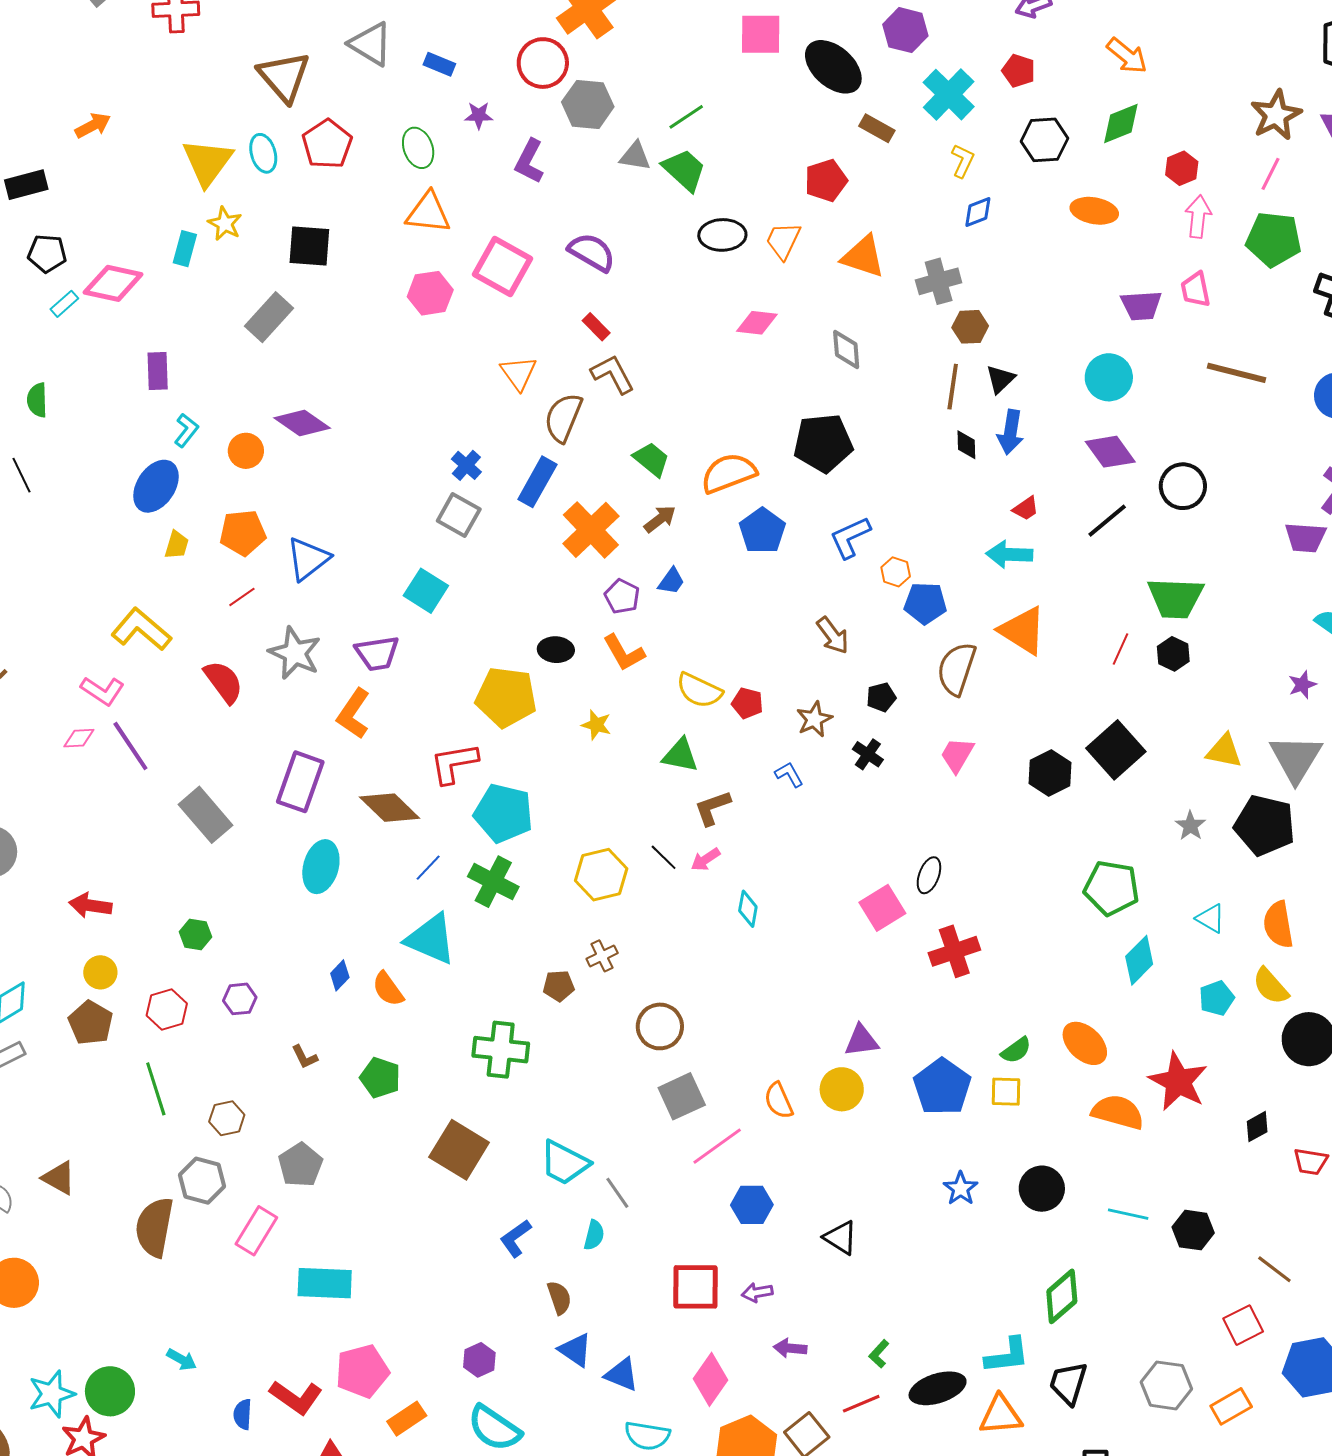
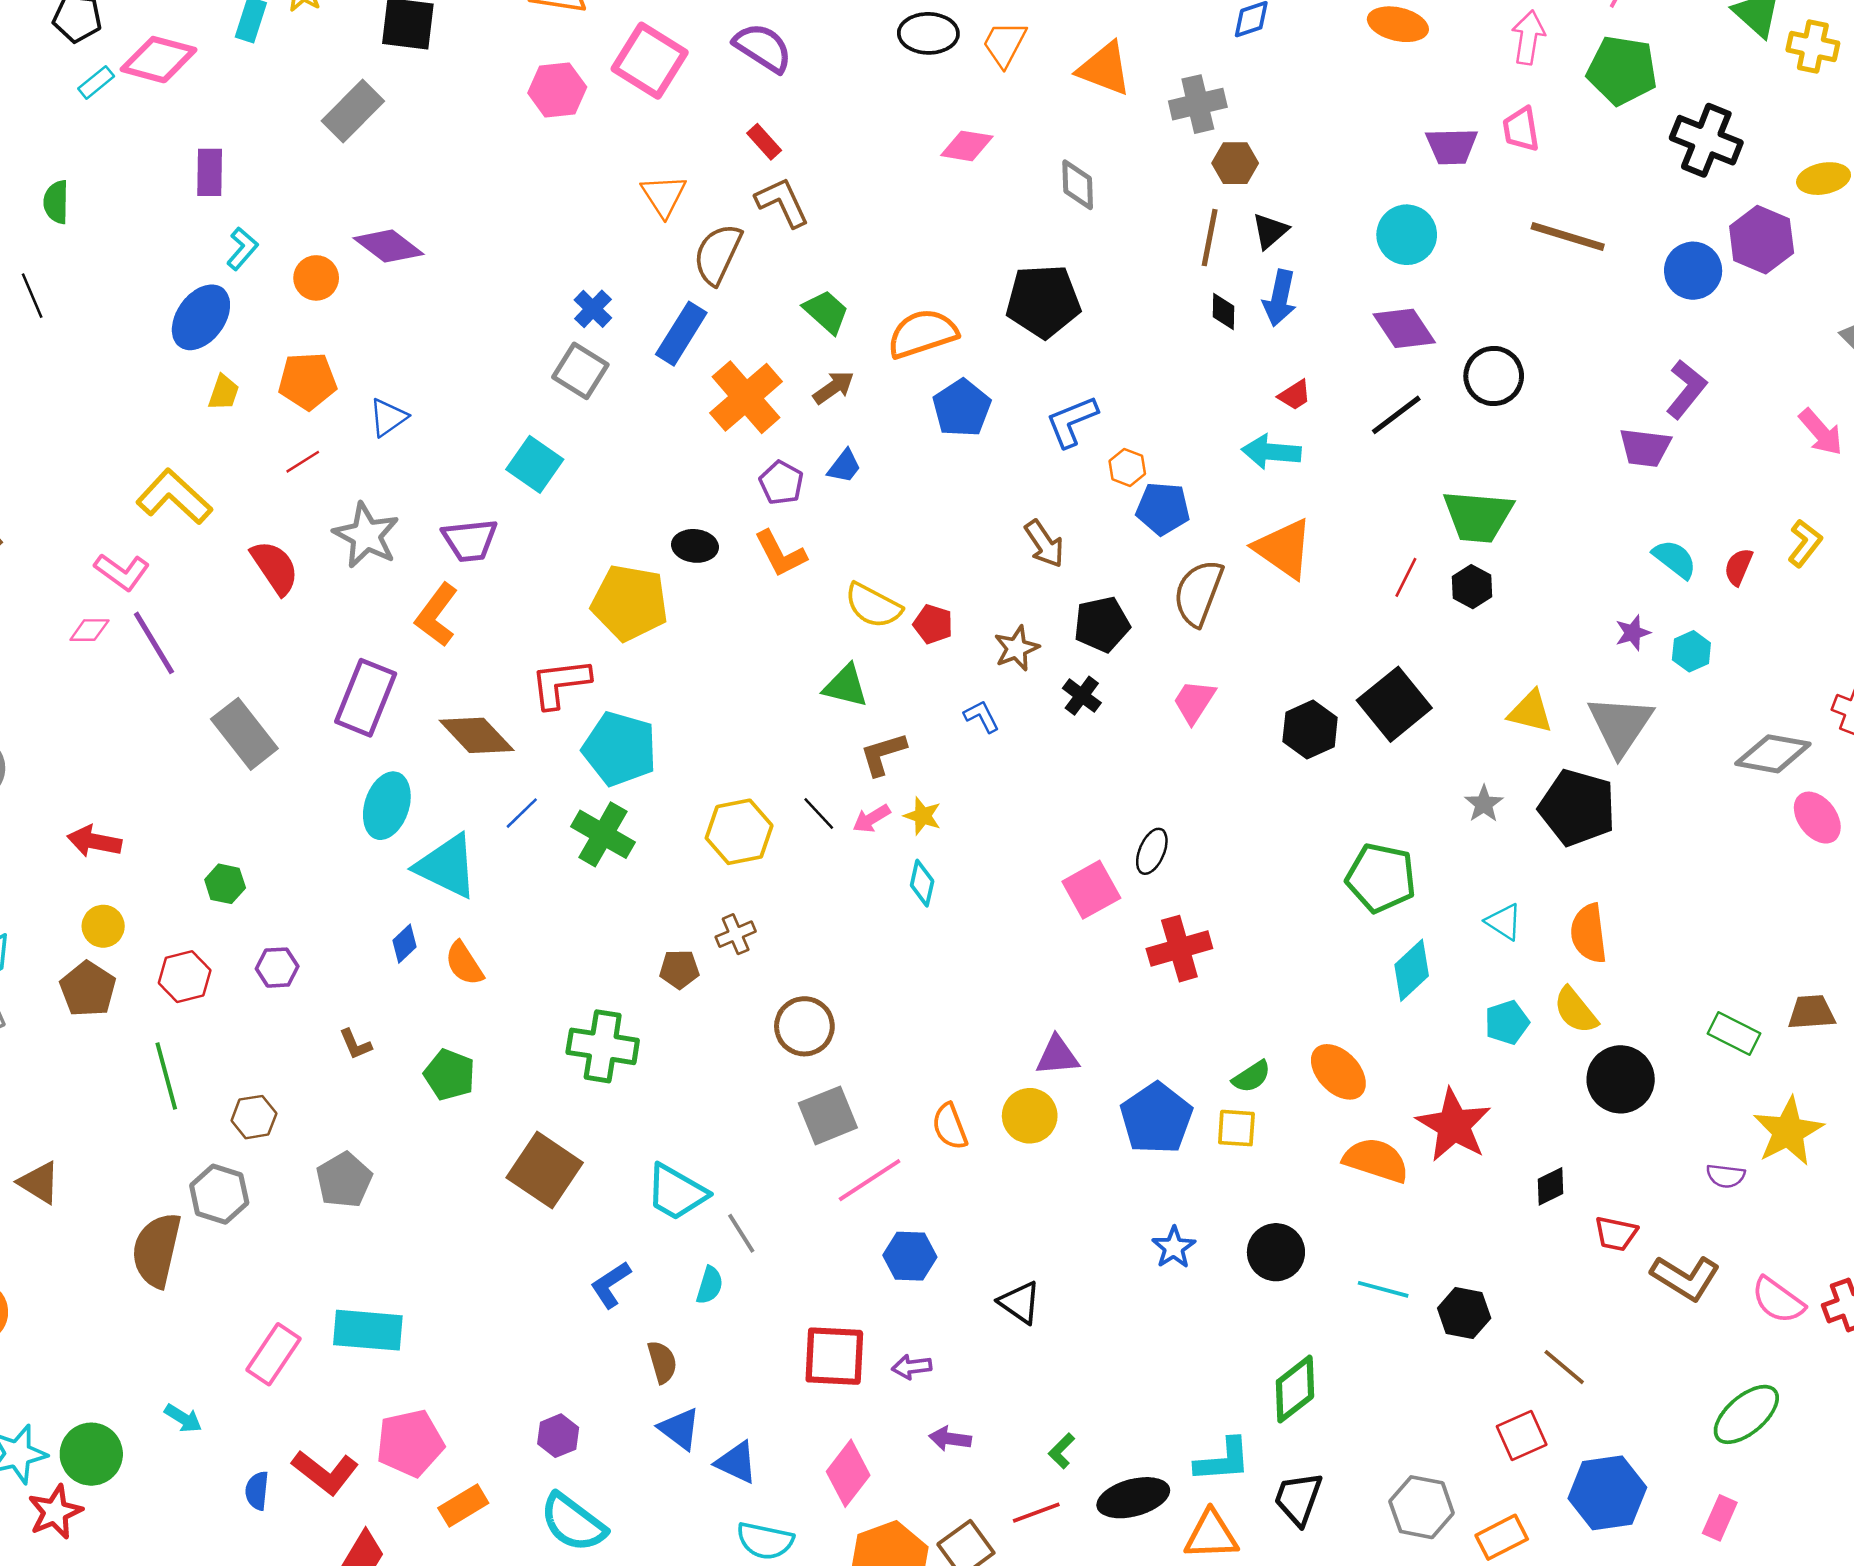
blue triangle: (308, 559) -> (388, 417), size x0.7
black pentagon: (881, 697) -> (1102, 624), size x1.5
yellow star: (596, 725) -> (923, 816), moved
cyan triangle: (431, 939) -> (447, 866), moved
pink rectangle: (256, 1231) -> (273, 1354), moved

